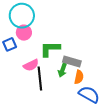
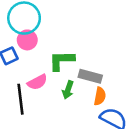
green arrow: (62, 70) -> (68, 90), moved
black line: (40, 79) -> (21, 99), moved

